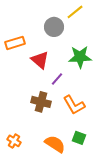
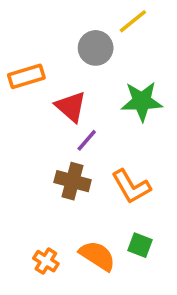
purple line: (57, 79) -> (87, 140), moved
orange cross: (14, 141) -> (46, 261), moved

